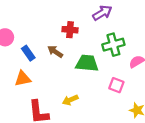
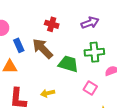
red cross: (70, 30) -> (52, 24), moved
brown arrow: (55, 52) -> (43, 49), size x1.6

